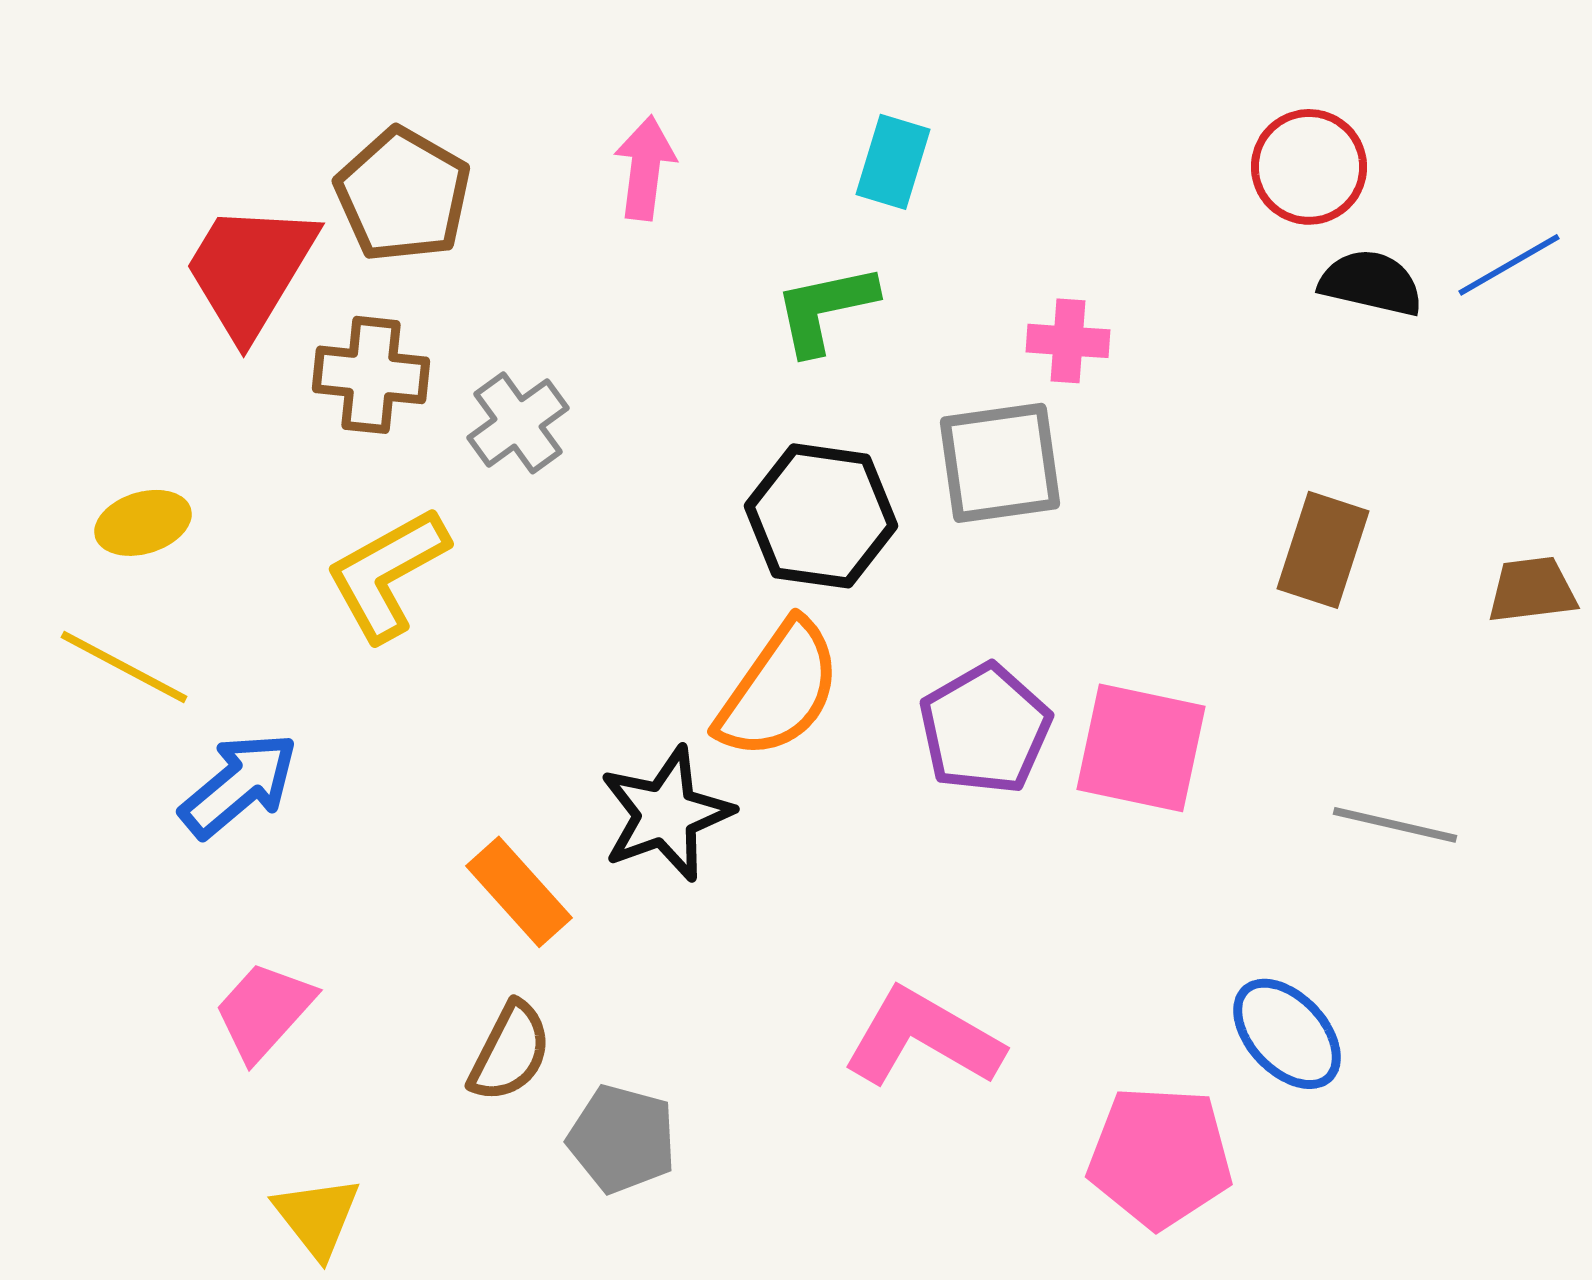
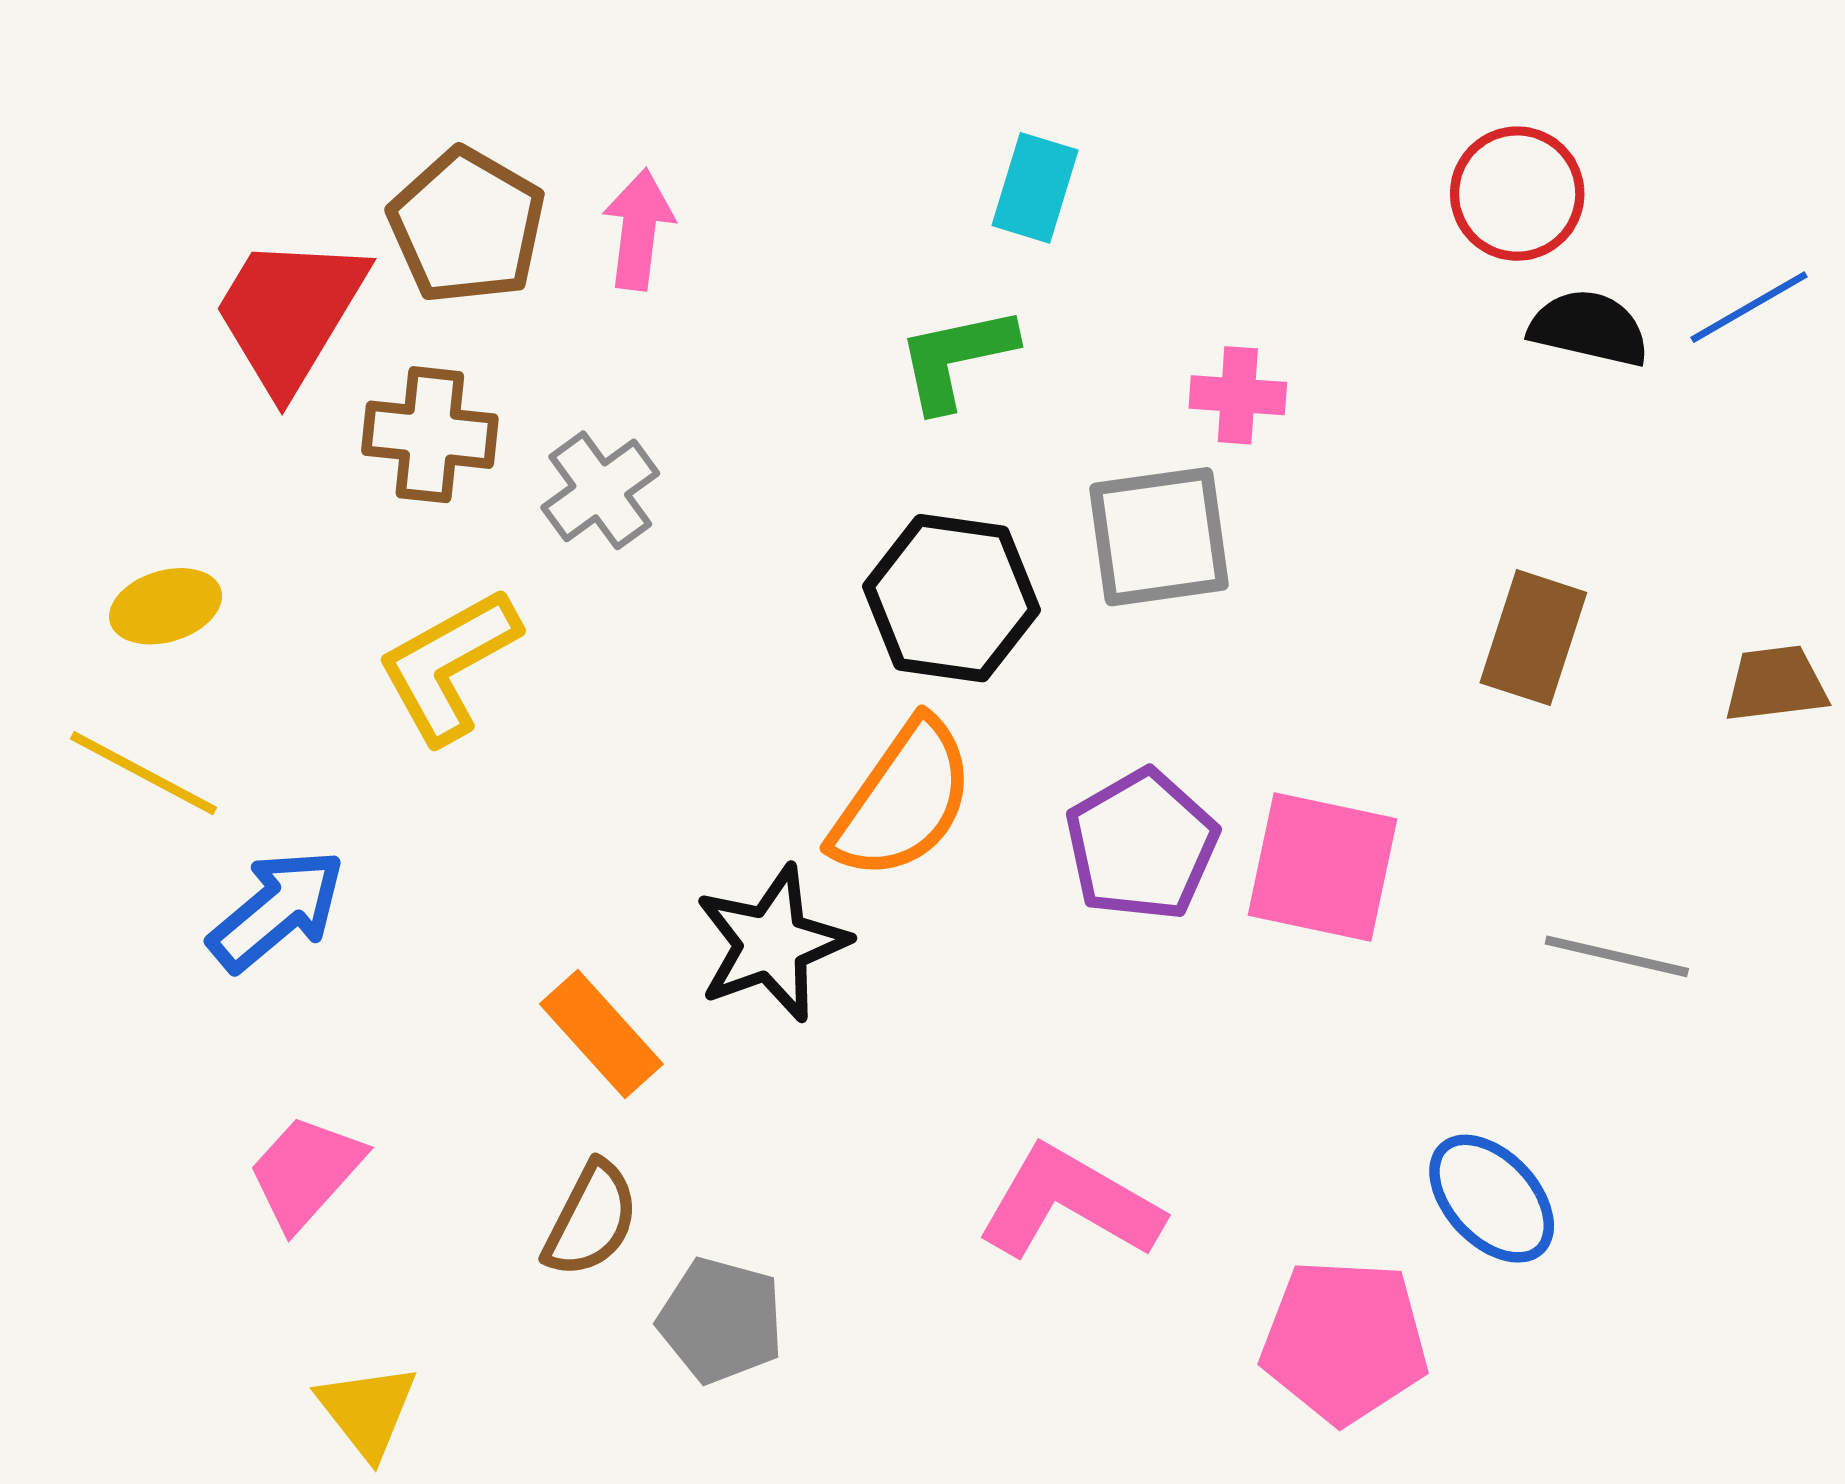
pink arrow: (645, 168) -> (638, 230), moved

